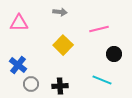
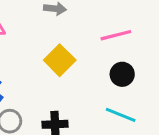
black circle: (114, 54) -> (122, 74), moved

